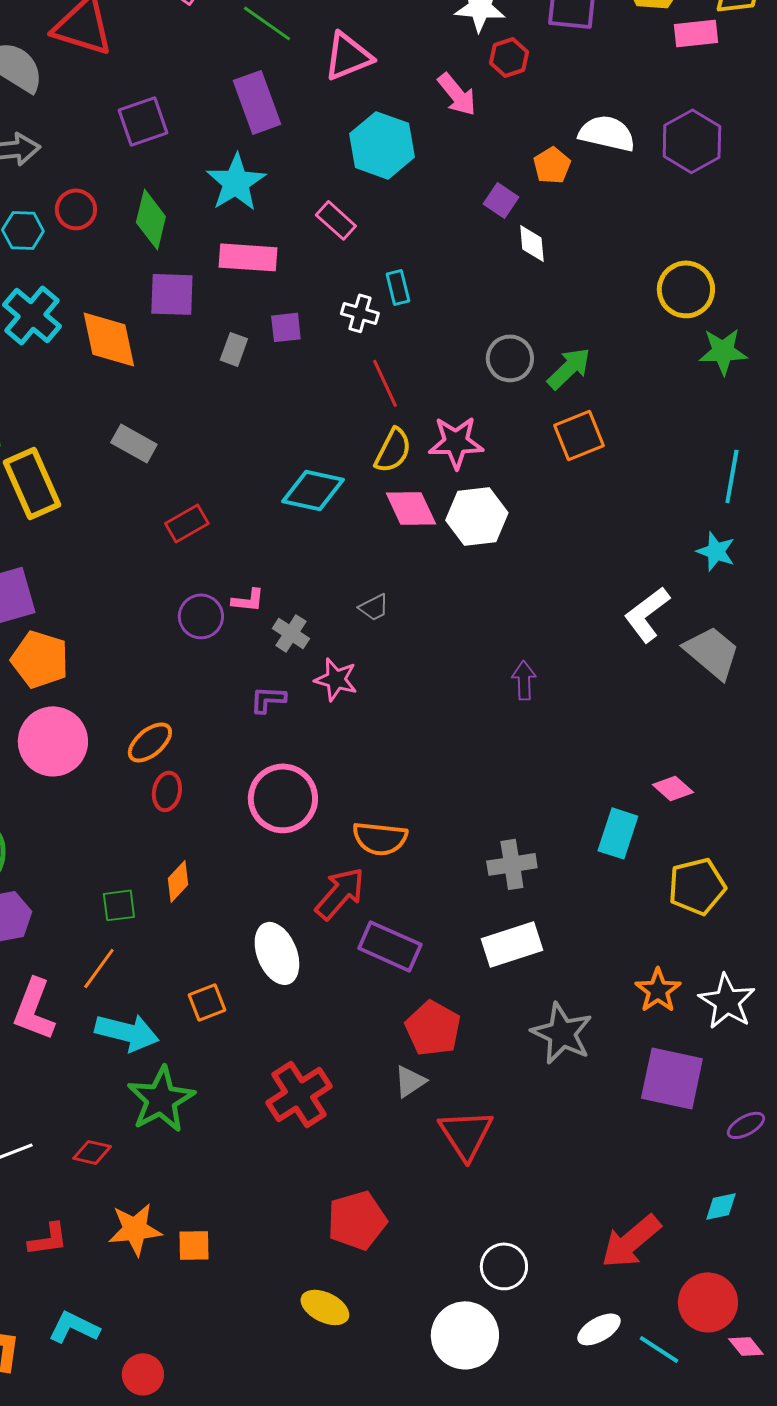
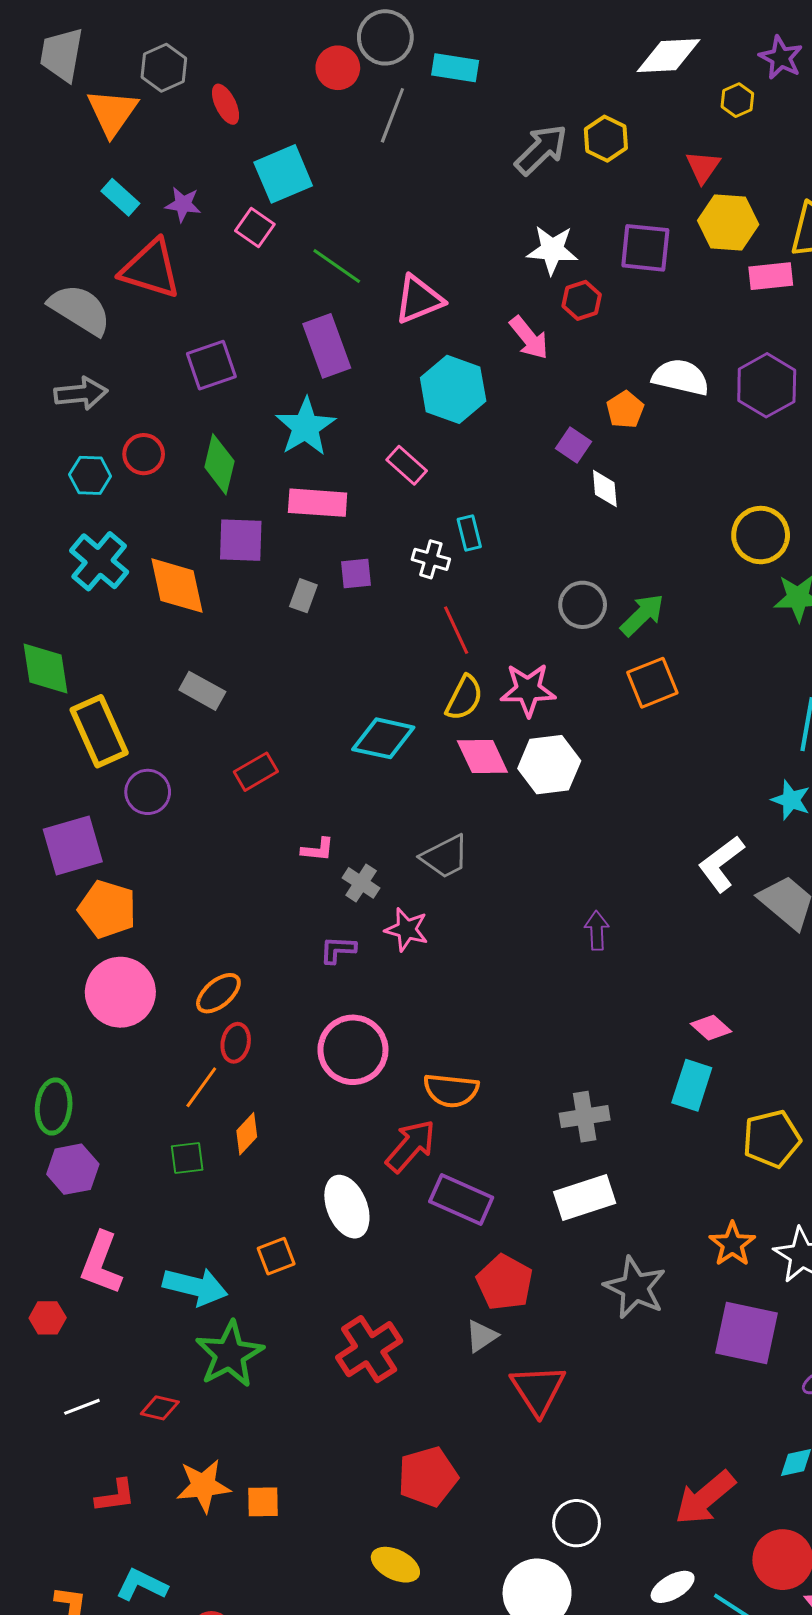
gray trapezoid: (374, 607) -> (445, 857), size x1.6
purple circle: (201, 616) -> (148, 792), moved
pink diamond: (673, 788) -> (711, 1028), moved
orange line: (99, 968) -> (201, 1087), moved

